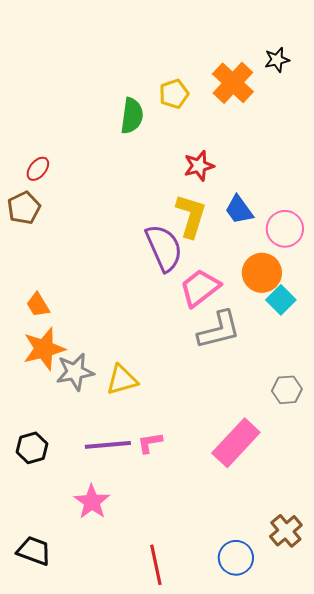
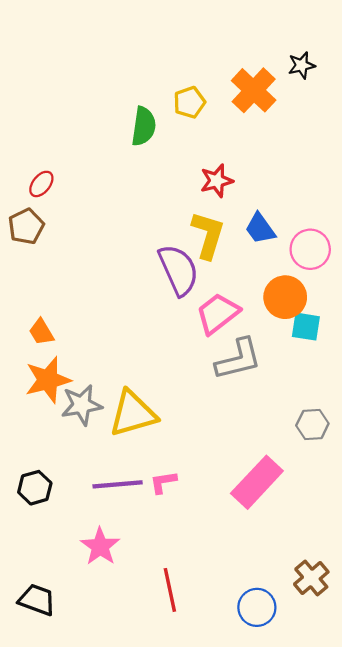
cyan square: (281, 300) -> (306, 327), turned -36
yellow triangle: (122, 380) -> (133, 414), size x1.4
red line: (156, 565) -> (170, 590), moved

